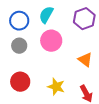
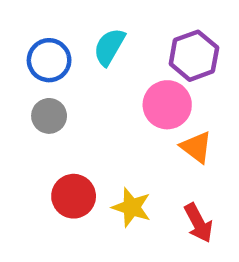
pink circle: (51, 41) -> (167, 105), moved
red circle: (20, 82) -> (74, 196), moved

